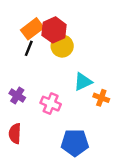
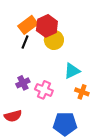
purple cross: (17, 96) -> (23, 83), moved, turned 32
orange cross: (101, 98) -> (82, 92), moved
red semicircle: (15, 133) -> (13, 116), turned -108

